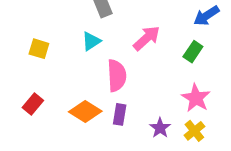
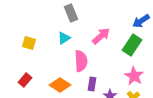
green rectangle: (193, 52) -> (132, 45), size x1.5
purple rectangle: (120, 114) -> (92, 84), moved

